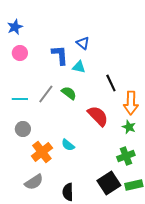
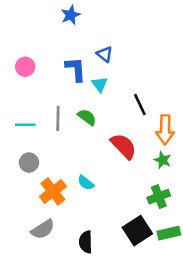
blue star: (15, 27) -> (71, 15), moved
cyan triangle: (79, 67) -> (100, 84), turned 40
gray line: (46, 94) -> (58, 118), turned -36

